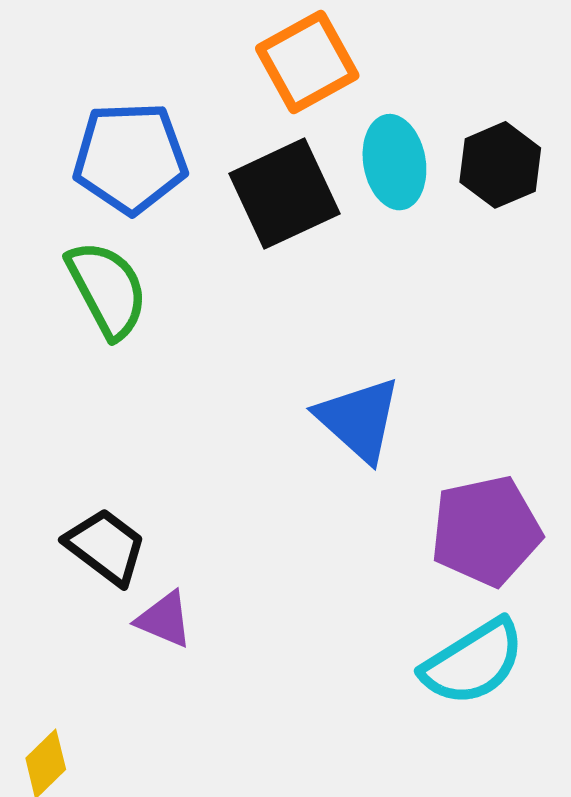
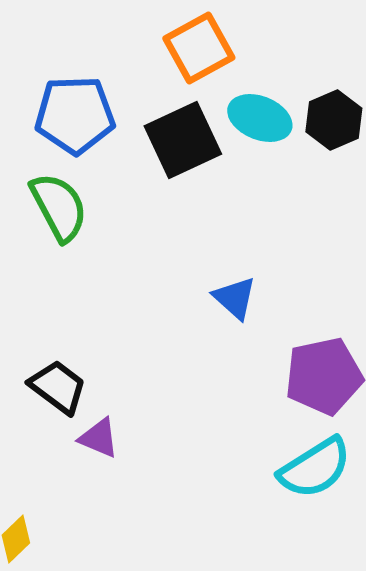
cyan ellipse: (394, 162) -> (260, 118), turned -58
blue triangle: (359, 419) -> (235, 298), size x0.7

